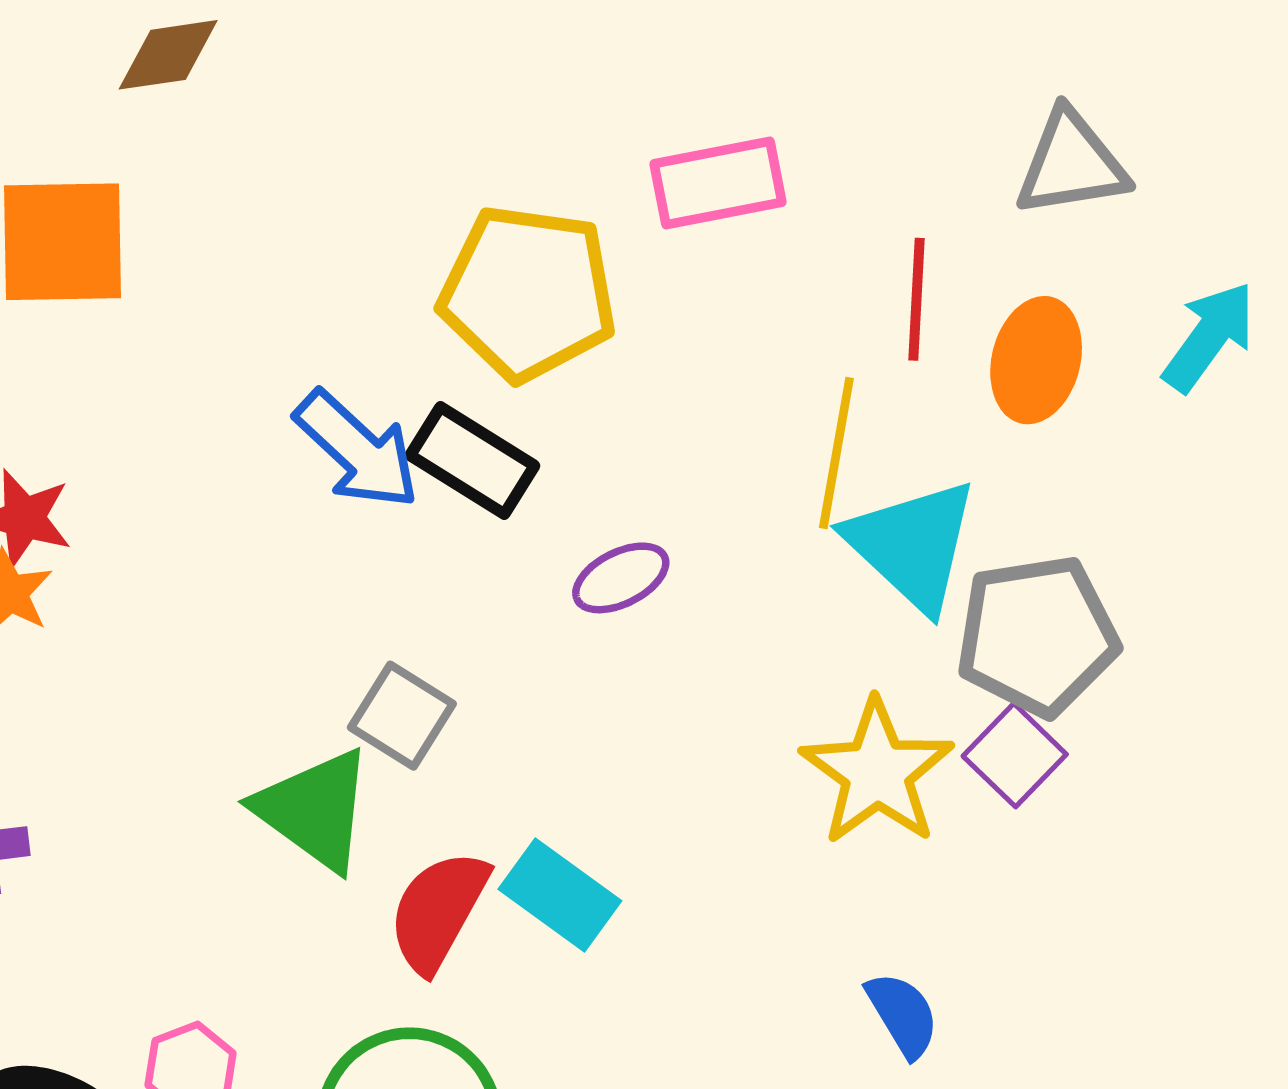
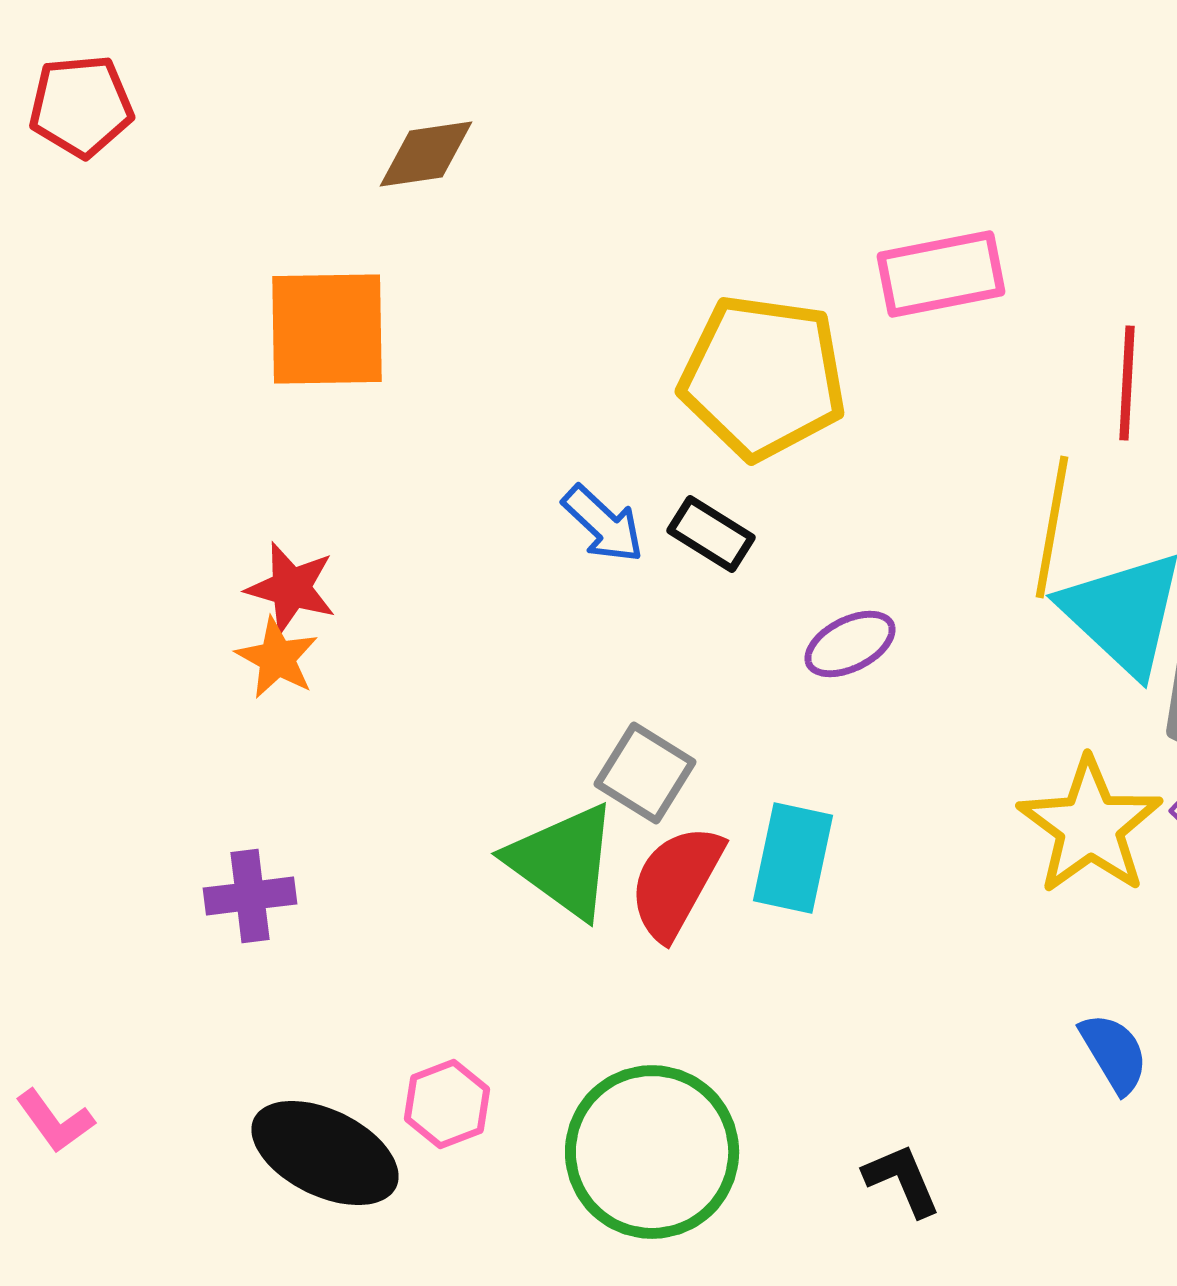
blue arrow: (357, 450) -> (603, 524), size x0.7
black rectangle: (472, 461) -> (711, 534), size x0.7
cyan rectangle: (560, 895) -> (793, 858), moved, turned 66
red semicircle: (438, 911) -> (676, 882), moved

